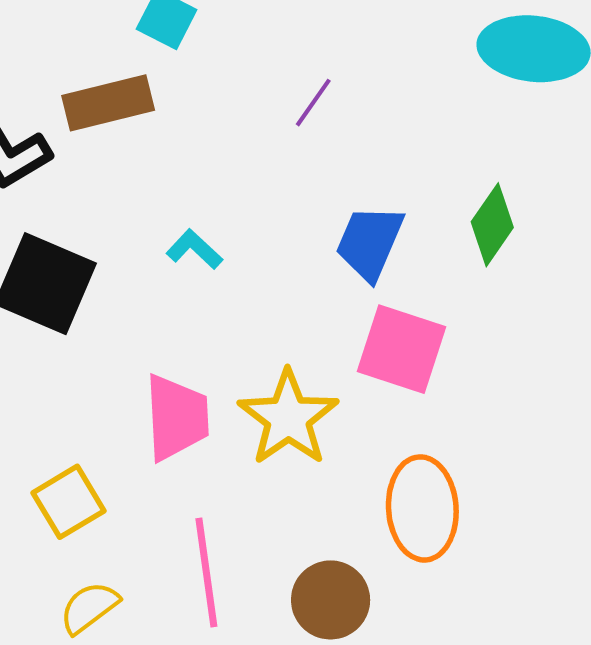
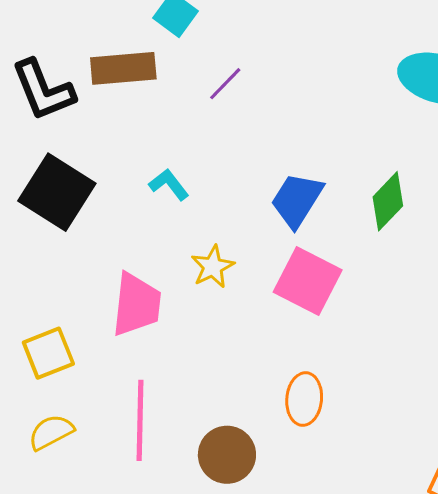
purple line: (313, 103) -> (225, 84), moved
yellow star: (288, 418) -> (213, 267), moved, size x0.6
orange ellipse: (422, 508) -> (304, 399), size x0.7

